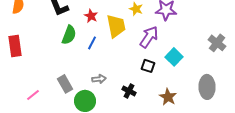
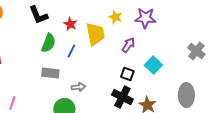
purple arrow: (149, 37) -> (128, 45), size x0.7
gray rectangle: (65, 84) -> (50, 73), moved, turned -54
black cross: (129, 91) -> (122, 97), moved, size x1.5
pink line: (33, 95) -> (12, 103), turned -32

